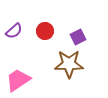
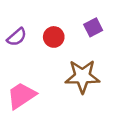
purple square: (78, 37) -> (93, 27), moved

